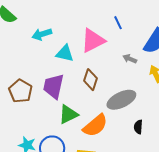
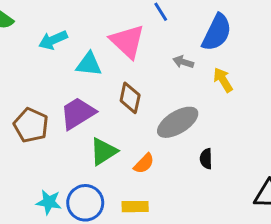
pink triangle: (93, 41) -> (127, 41), turned -44
purple trapezoid: (54, 86) -> (78, 113), turned 52
orange semicircle: (95, 126) -> (144, 163), size x0.6

